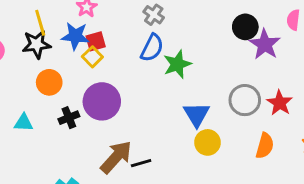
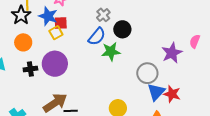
black circle: (245, 27) -> (122, 29), moved
black star: (37, 44) -> (21, 15), turned 30
gray circle: (245, 100) -> (147, 73), moved
red star: (280, 103) -> (172, 94), turned -30
blue triangle: (197, 115) -> (156, 92), moved

